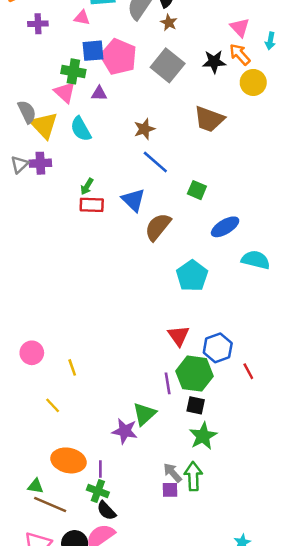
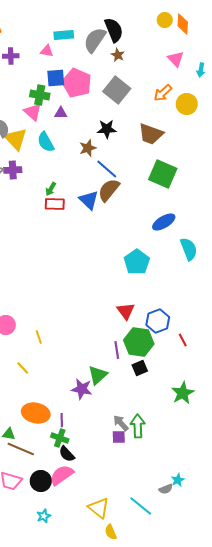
orange arrow: (240, 54) -> (163, 93), moved, turned -90
black star: (214, 62) -> (107, 129), moved
brown star: (144, 129) -> (88, 148), moved
green square: (197, 190) -> (163, 174), moved, size x1.8
brown semicircle: (158, 227) -> (109, 190), moved
cyan semicircle: (256, 260) -> (189, 249), turned 55
black square: (196, 405) -> (140, 368), turned -35
green star: (203, 436) -> (183, 393), moved

